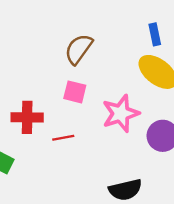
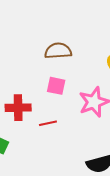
brown semicircle: (79, 49) -> (58, 51), turned 52

